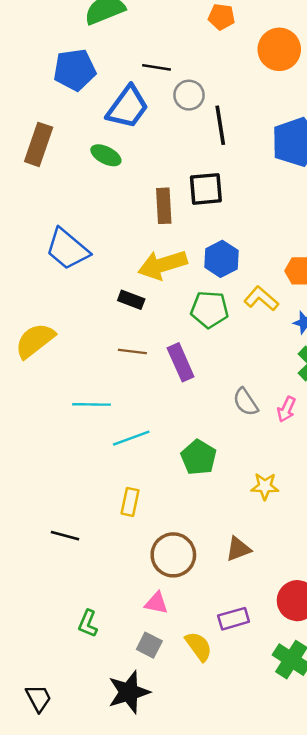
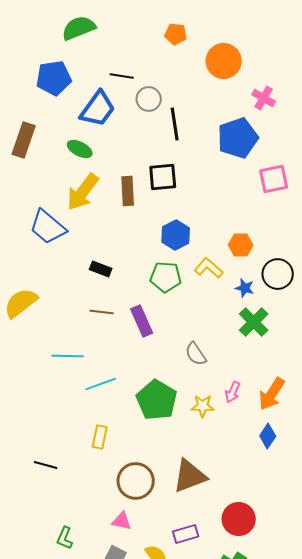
yellow arrow: (163, 265) -> (83, 192), moved, turned -36
pink arrow: (286, 409) -> (233, 392), moved
green pentagon: (199, 457) -> (157, 400), size x1.4
yellow star: (265, 486) -> (203, 406), moved
brown triangle: (238, 549) -> (190, 476), size x1.6

